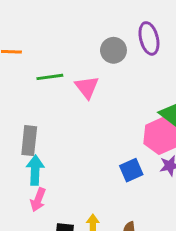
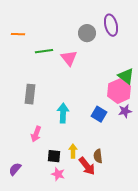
cyan arrow: (35, 170) -> (63, 113), moved
blue square: (131, 170) -> (99, 114), turned -35

